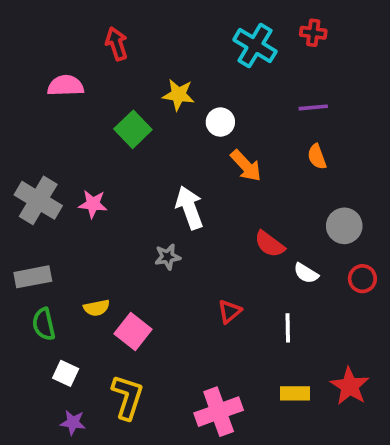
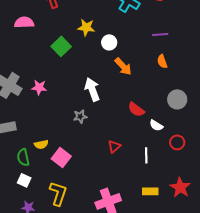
red circle: (362, 279) -> (177, 142), moved
green semicircle: (44, 324) -> (23, 157), moved

